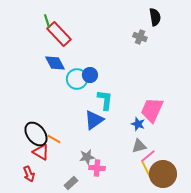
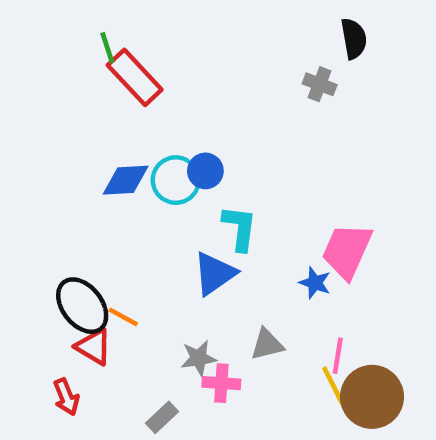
blue diamond: (55, 63) -> (126, 180), moved, turned -65
gray triangle: (139, 146) -> (267, 344), moved
pink line: (148, 156) -> (338, 356), turned -42

